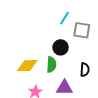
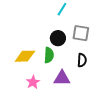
gray square: (82, 30) -> (81, 33), moved

